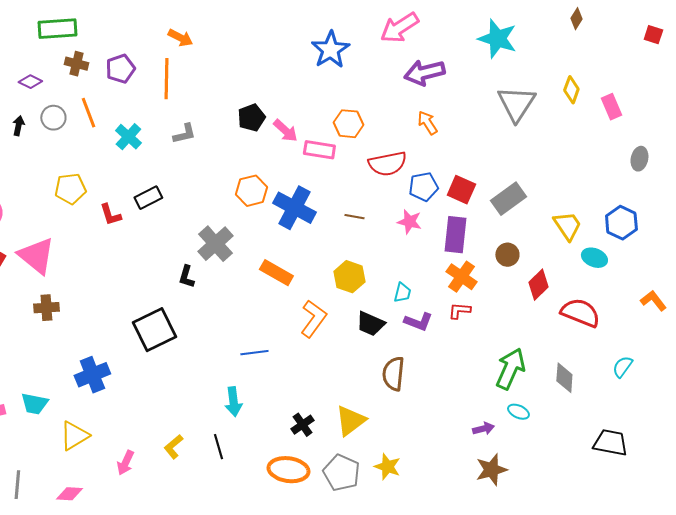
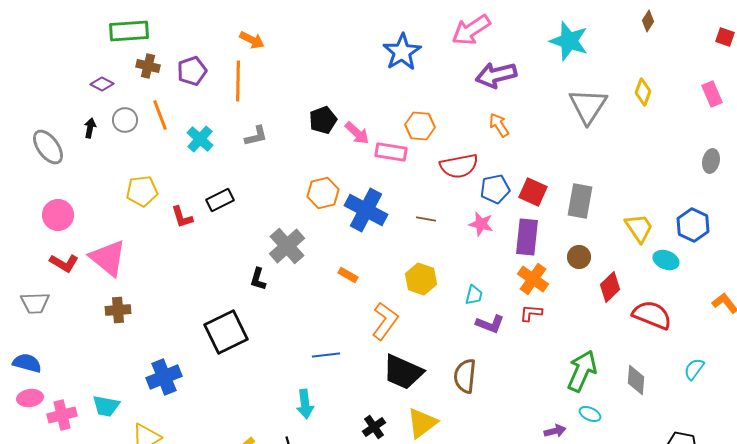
pink rectangle: (611, 107) -> (712, 94), moved
gray rectangle: (508, 199) -> (580, 201), turned -44
orange rectangle: (276, 273) -> (348, 275), size x0.6
black trapezoid: (370, 324) -> (403, 372), moved, size x1.4

